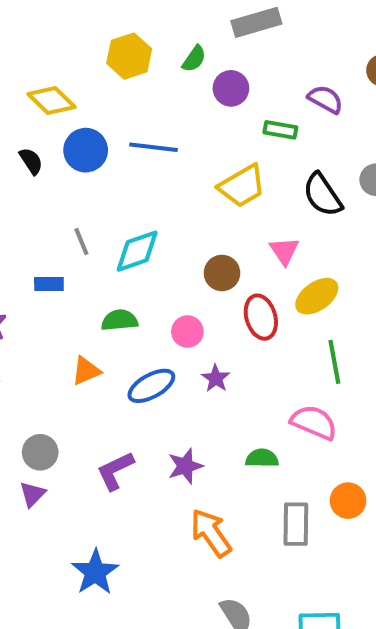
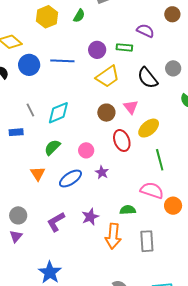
purple circle: (231, 88) -> (97, 50), moved
brown circle: (222, 273) -> (106, 113), moved
green semicircle: (120, 320) -> (52, 147), turned -36
orange triangle: (86, 371) -> (38, 174), turned -35
orange circle: (348, 501) -> (173, 206), moved
orange arrow: (211, 533) -> (113, 236), moved, turned -135

